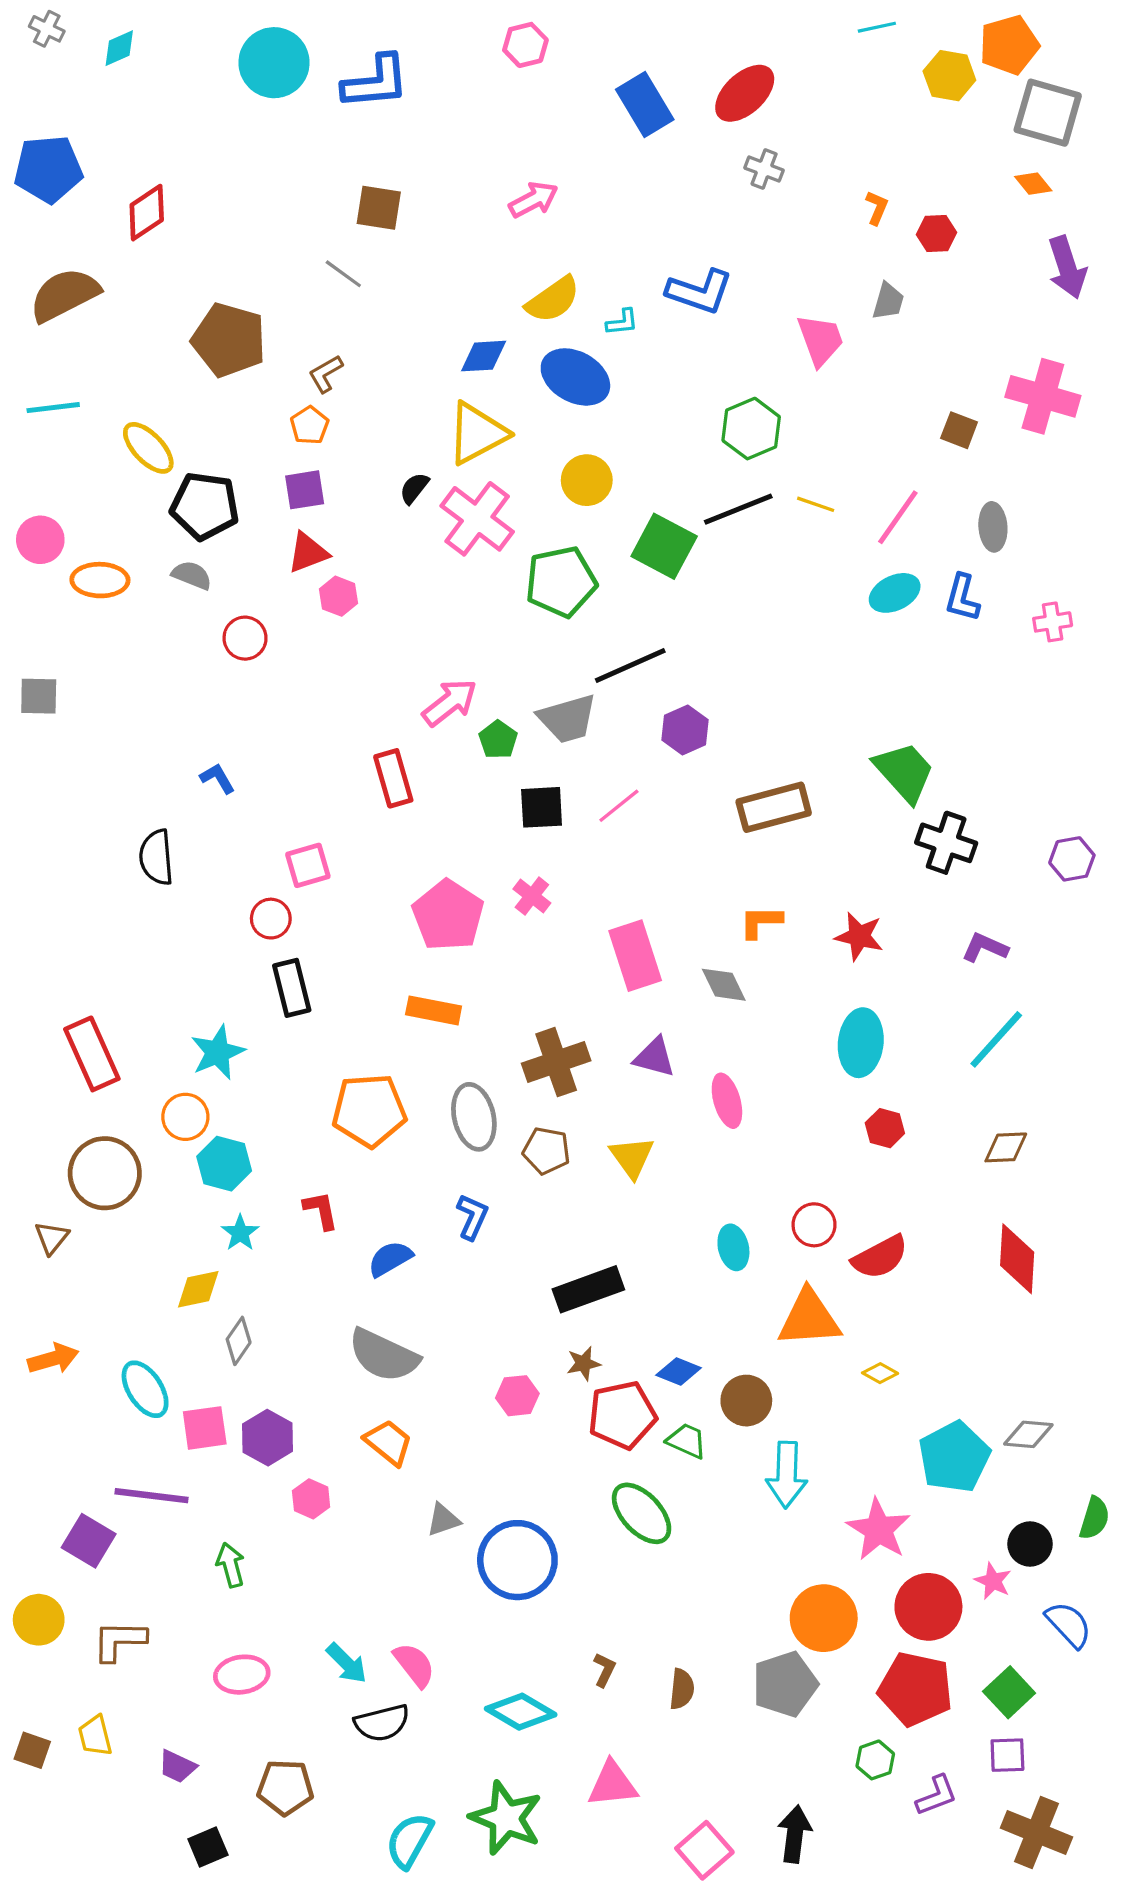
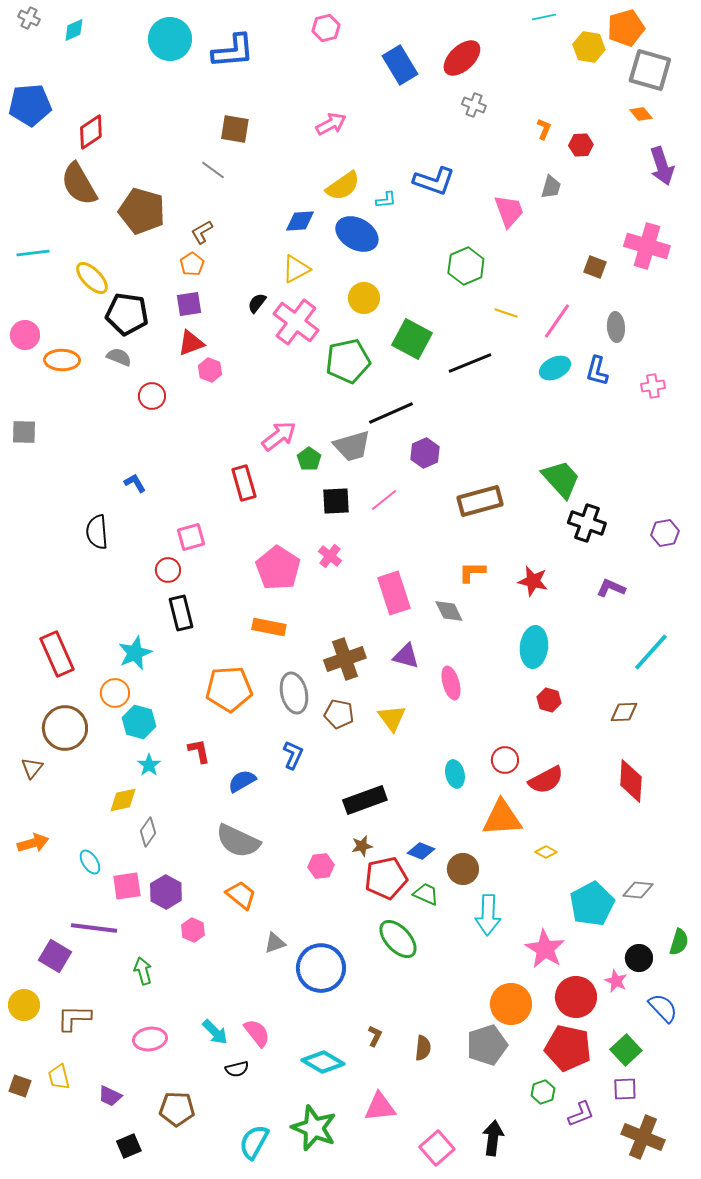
brown semicircle: (64, 295) -> (79, 184), moved, turned -93
yellow triangle: (477, 433) -> (296, 269), size x0.7
black line: (738, 509) -> (470, 363), moved
cyan line: (996, 1039) -> (651, 652), moved
cyan ellipse: (145, 1389) -> (90, 862), size x0.7
black semicircle: (382, 1723) -> (237, 1069), size x0.7

